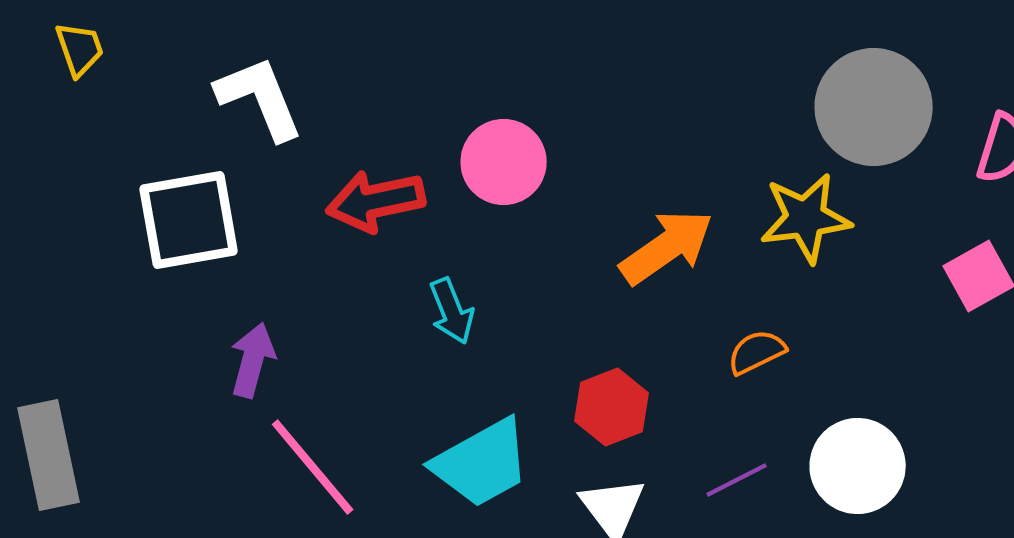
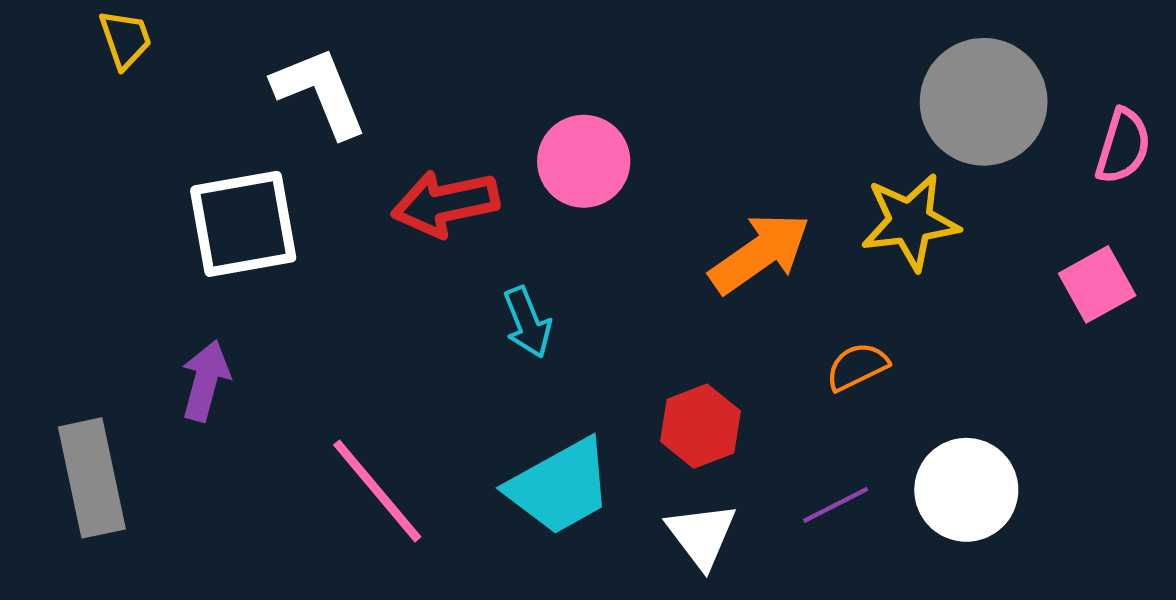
purple arrow: (253, 360) -> (205, 381), moved

